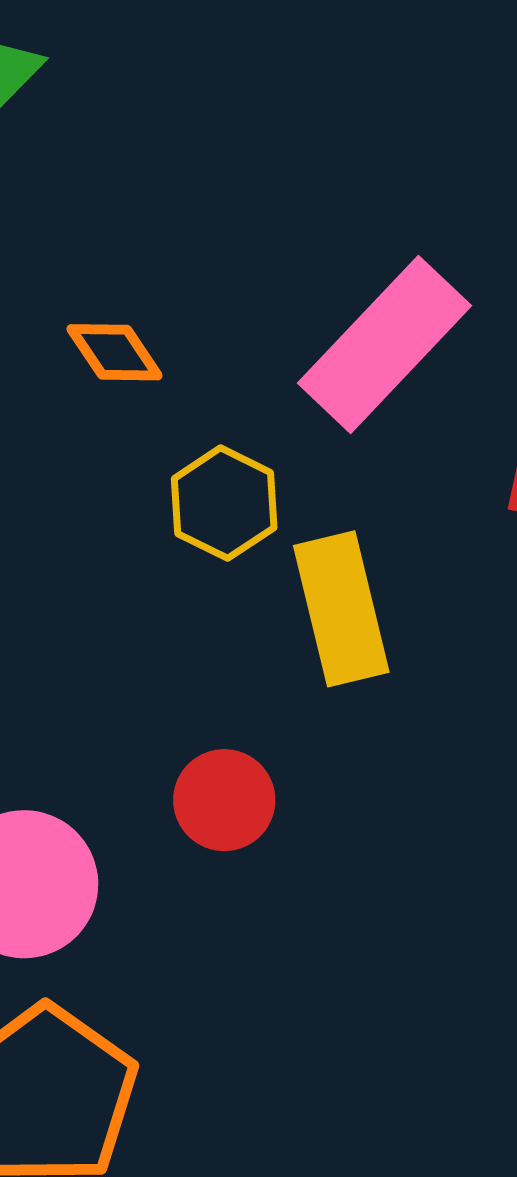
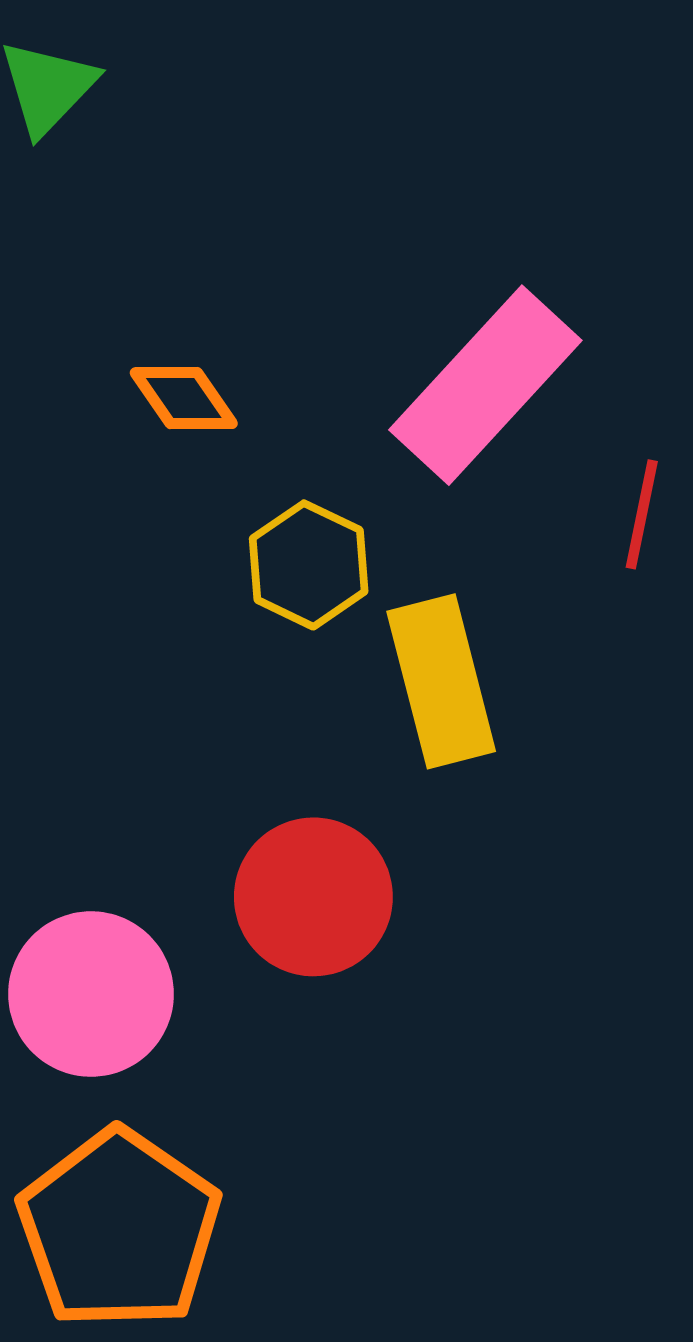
red circle: (224, 800) -> (313, 897), size x1.4

